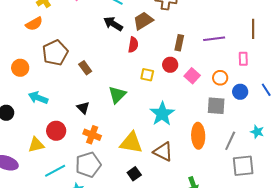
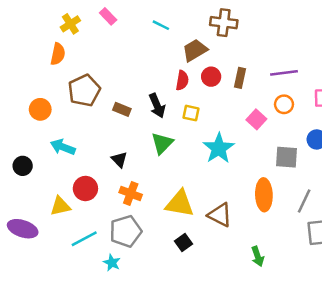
orange semicircle: (34, 24) -> (58, 54), turned -48
black arrow: (113, 24) -> (157, 106), moved, turned -144
red circle: (170, 65) -> (211, 77), moved
brown rectangle: (85, 68) -> (122, 109), turned -32
yellow square: (147, 75) -> (191, 113), moved
orange circle: (220, 78) -> (284, 104), moved
cyan star: (162, 114) -> (219, 148), moved

